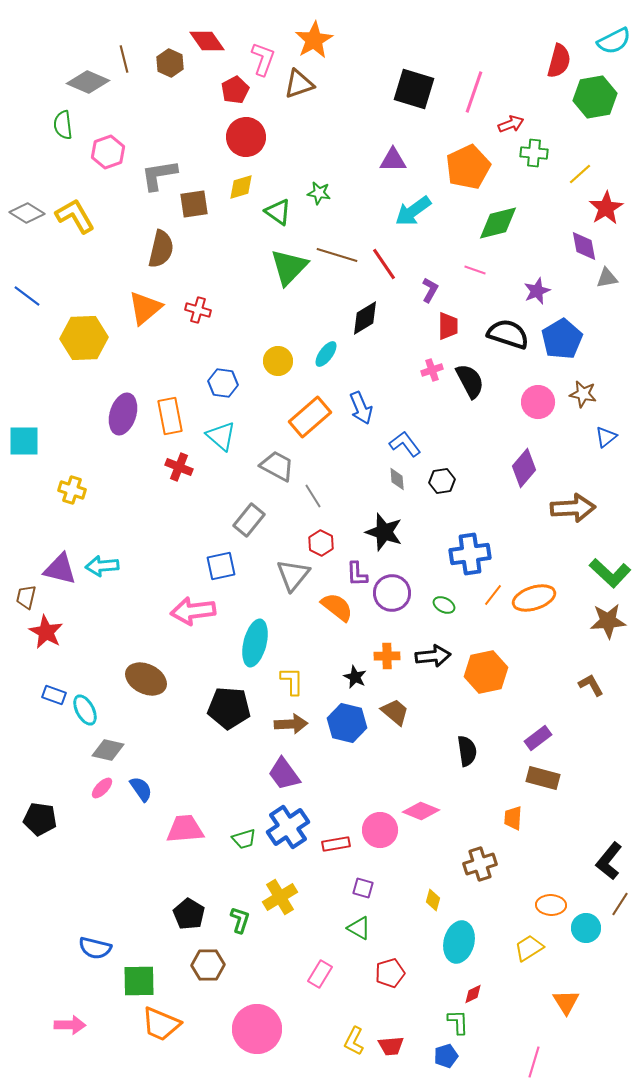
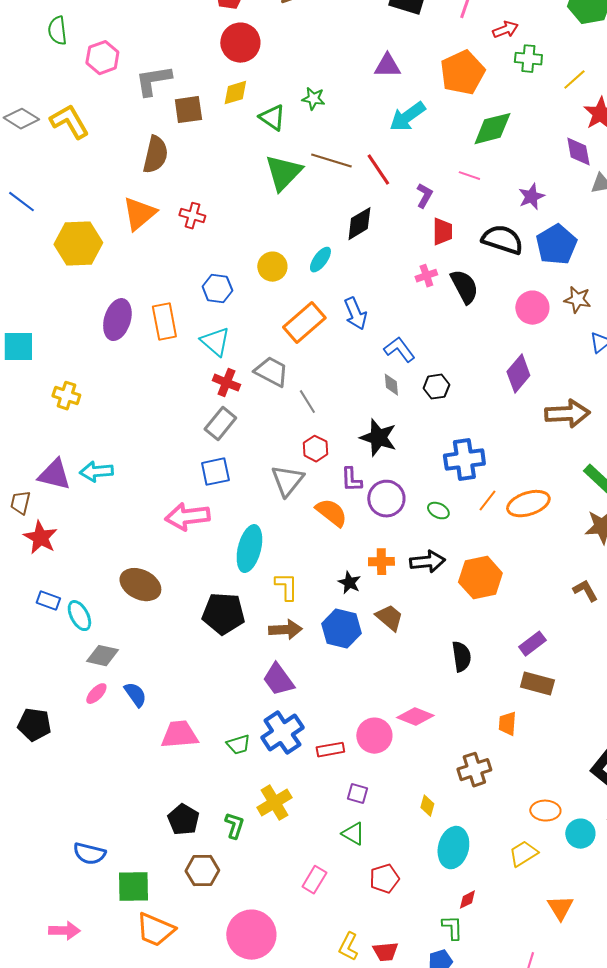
red cross: (179, 467) -> (226, 383), moved
gray rectangle: (249, 520) -> (220, 424), moved

